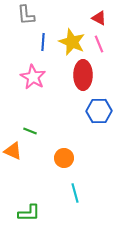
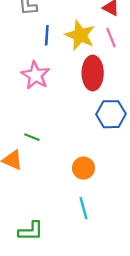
orange circle: (64, 158) -> (83, 168), moved

